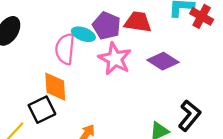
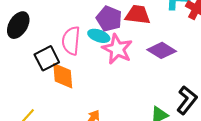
cyan ellipse: (83, 34) -> (99, 36), moved
black square: (42, 110) -> (47, 58), moved

